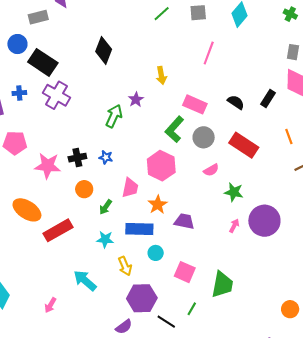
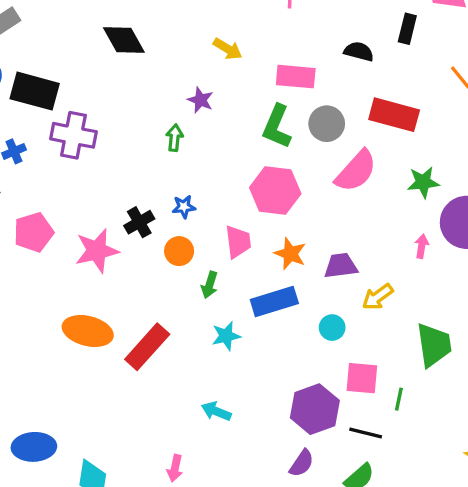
black diamond: (104, 50) -> (124, 40), turned -32
yellow arrow: (161, 75) -> (228, 49), turned -30
green arrow: (114, 116) -> (175, 138), size x0.7
pink semicircle: (211, 170) -> (356, 171), size x1.8
orange circle: (84, 189) -> (179, 251), moved
green star: (234, 192) -> (423, 182), moved
cyan circle: (156, 253) -> (332, 328), moved
yellow arrow: (125, 266) -> (378, 297), moved, turned 96
pink square: (185, 272) -> (362, 378), moved
cyan arrow: (85, 281) -> (216, 411), size x0.7

